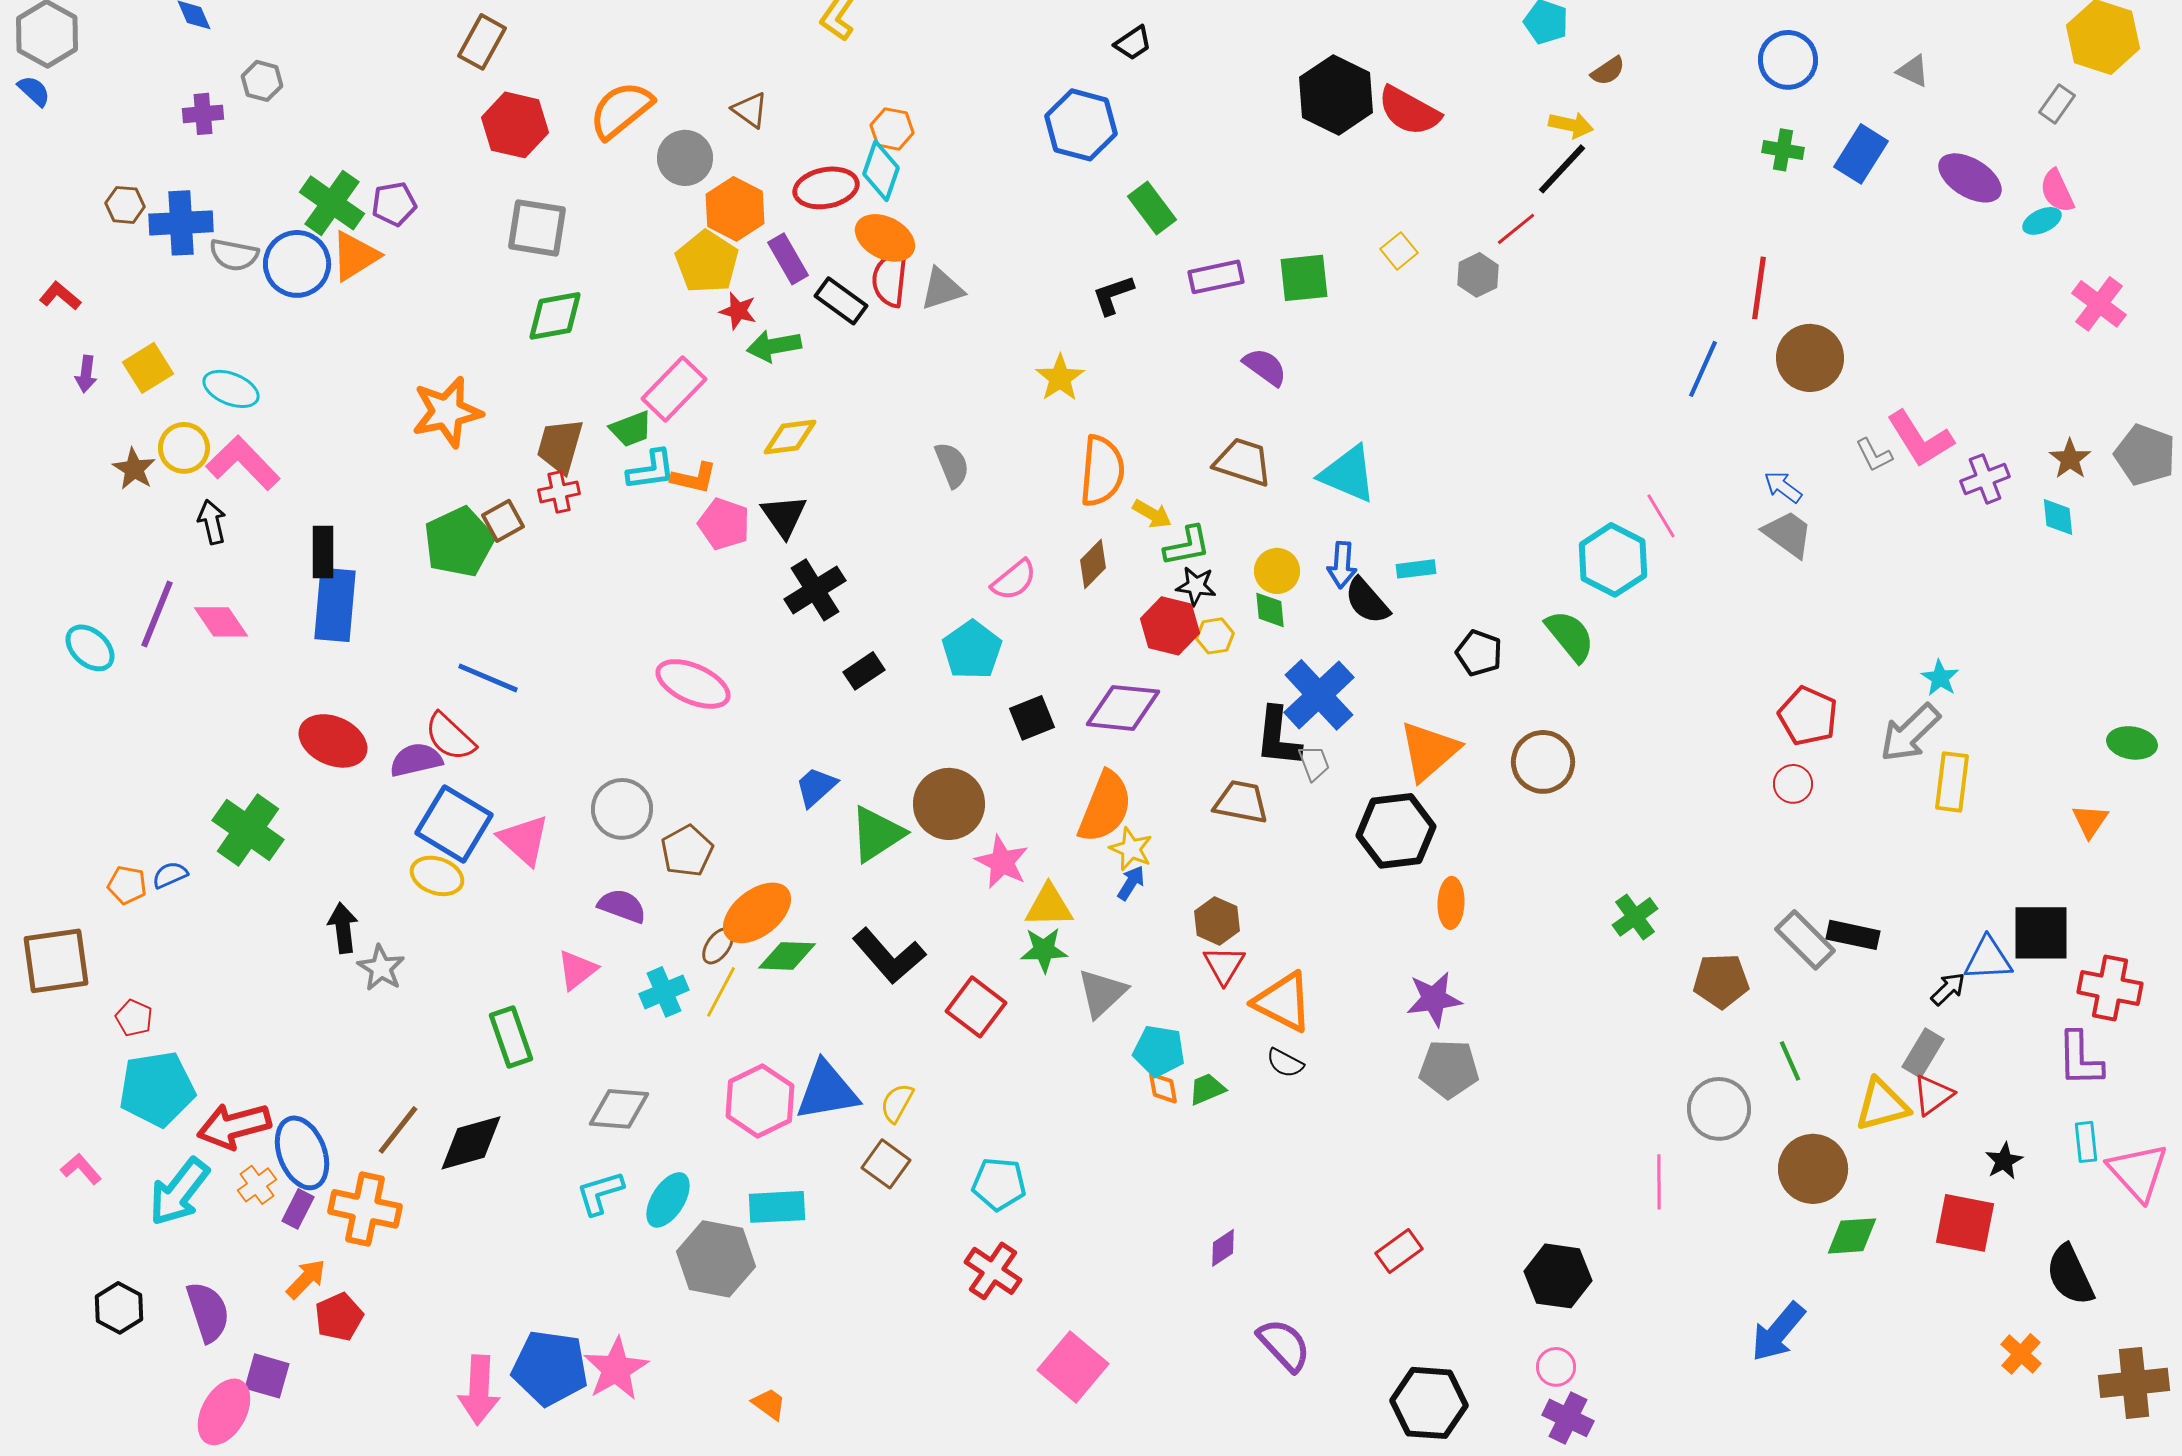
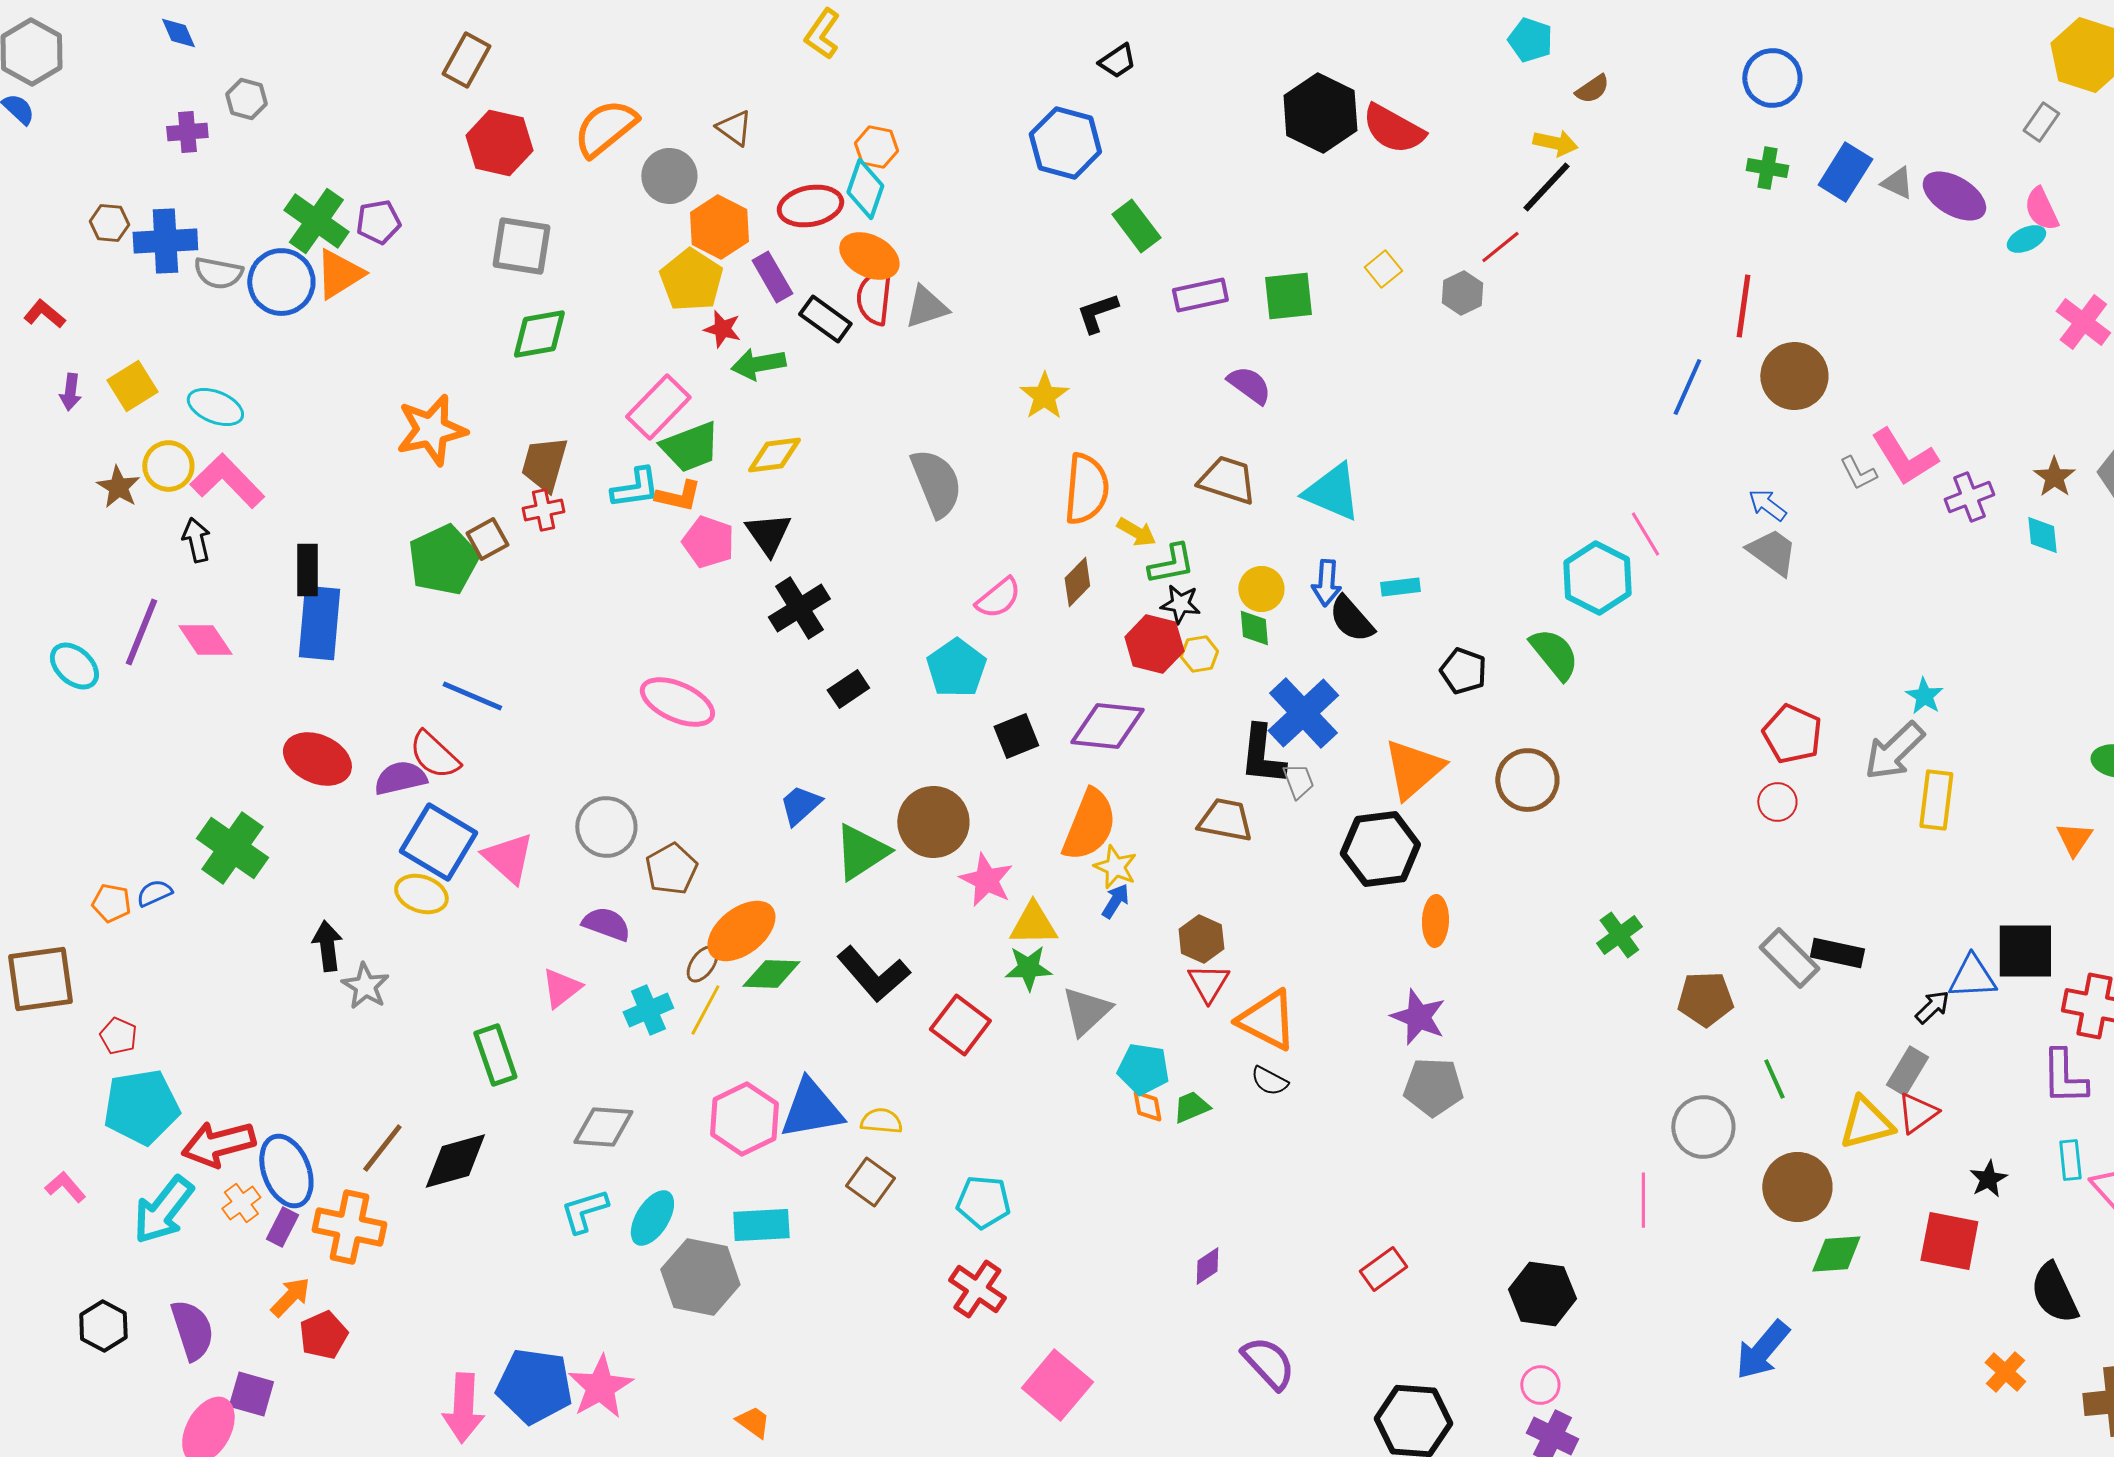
gray triangle: (1913, 71) -> (1897, 183), moved
green trapezoid: (631, 429) -> (690, 447), moved, size x1.4
gray semicircle: (952, 465) -> (936, 483), size x1.5
purple star: (1434, 999) -> (1418, 1017), turned 30
yellow semicircle: (897, 1103) -> (881, 1121), turned 66

